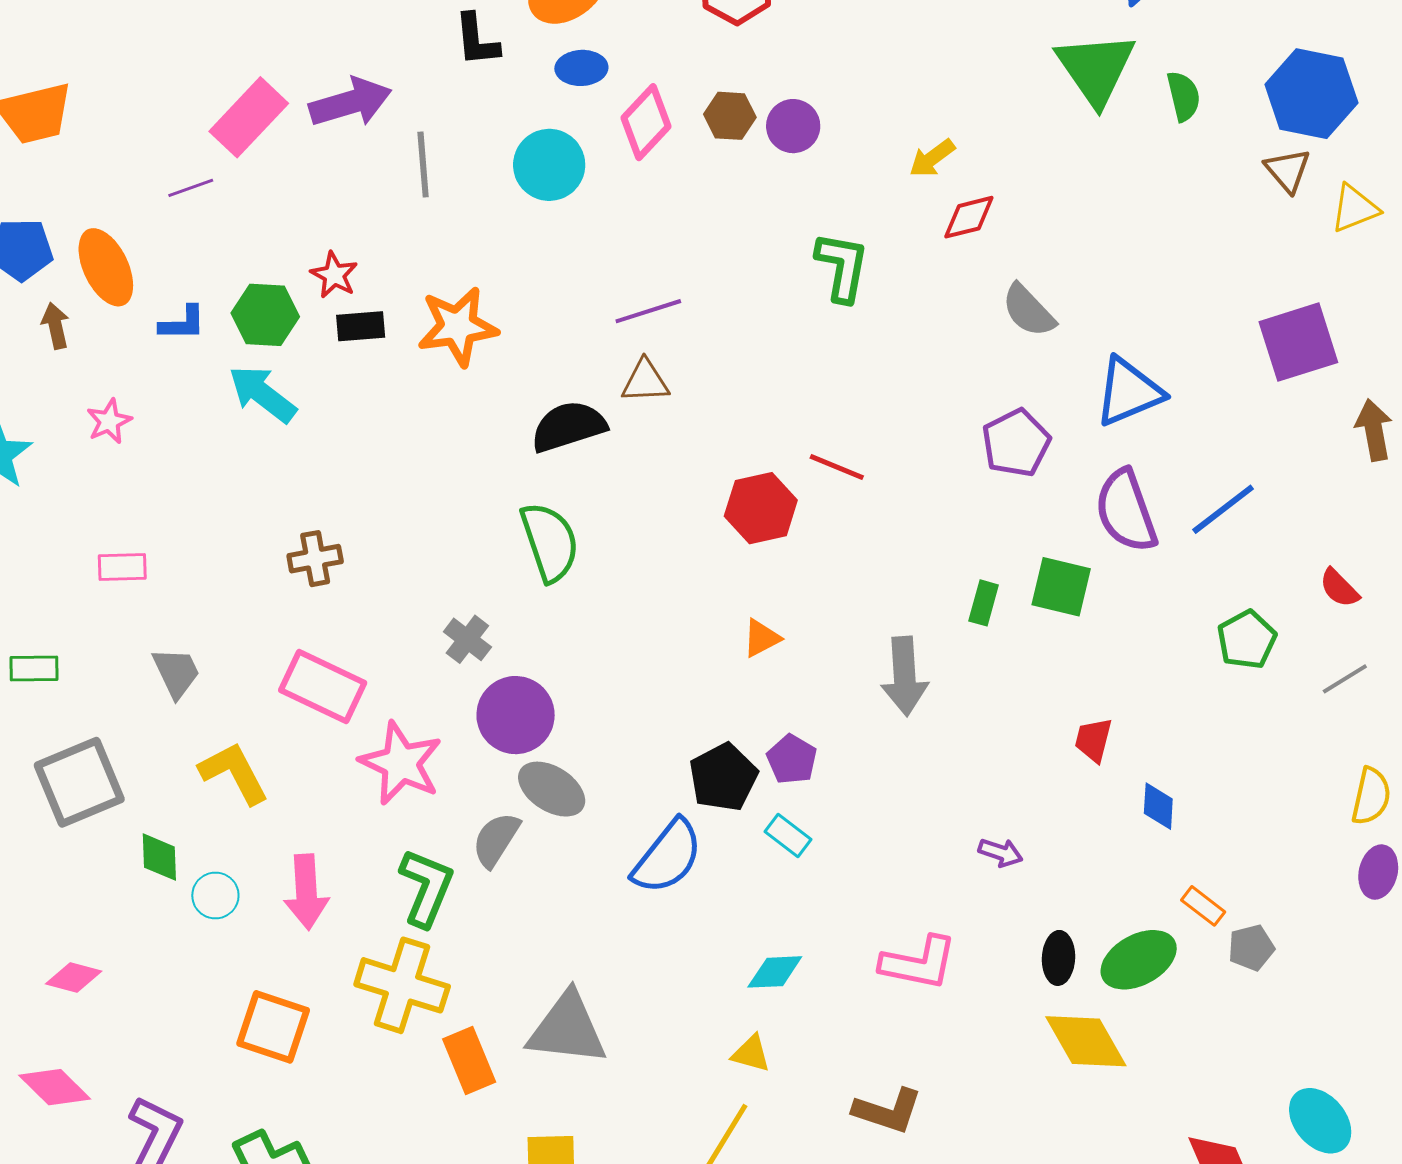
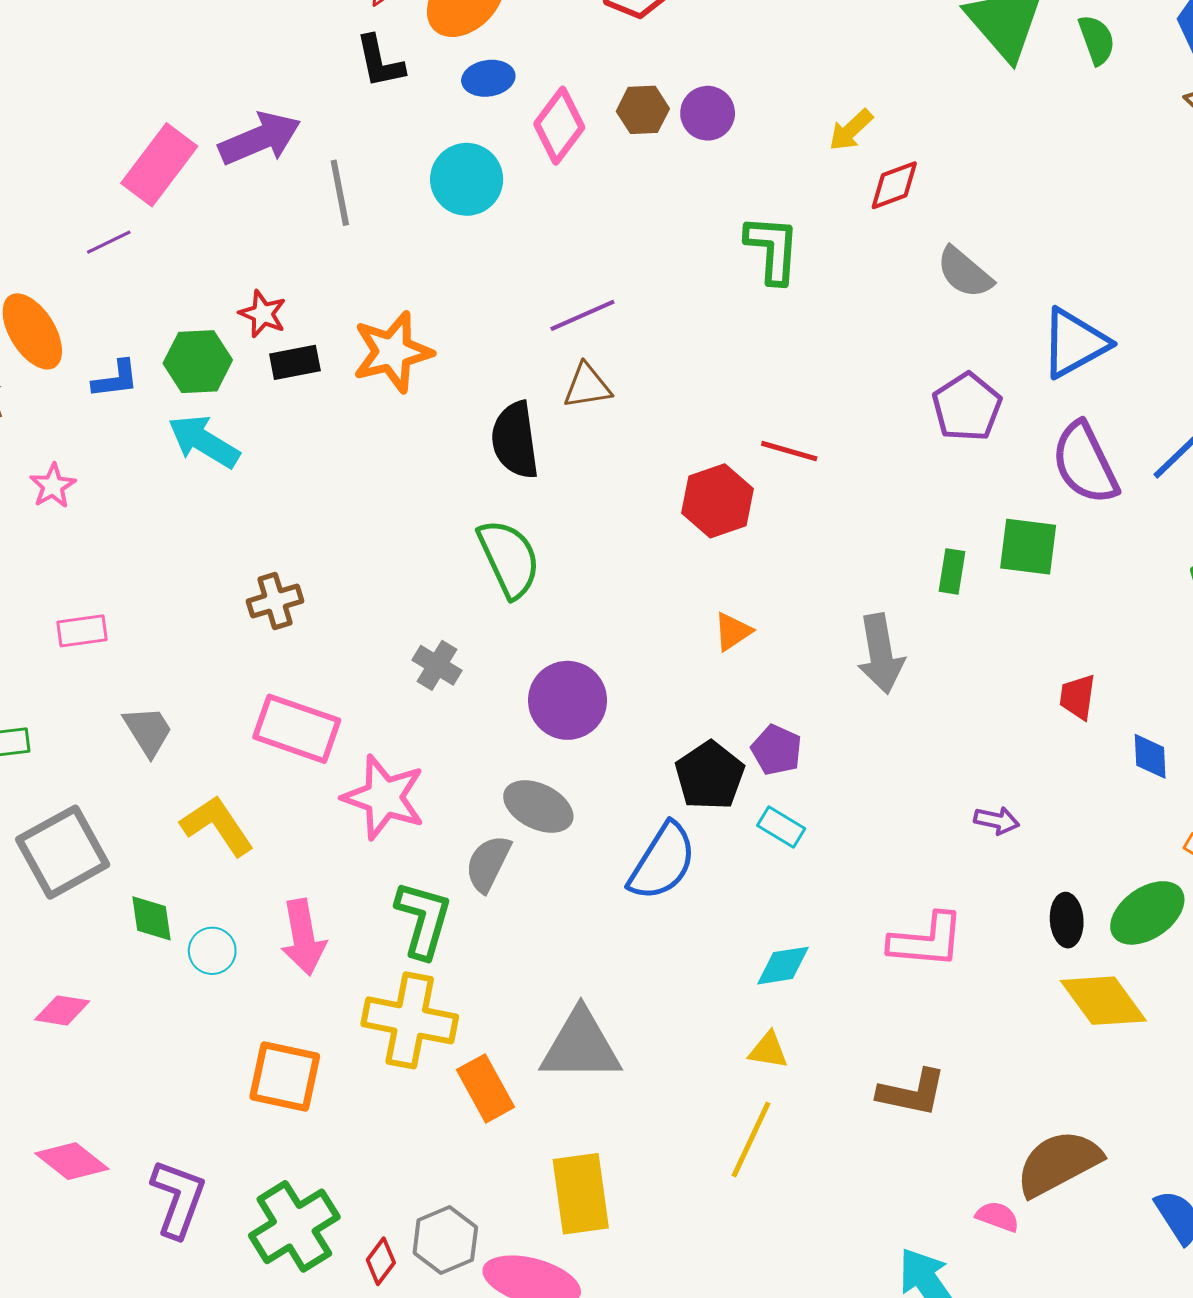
black semicircle: (568, 426) -> (515, 440), turned -74
purple circle: (516, 715) -> (567, 700), moved
pink diamond: (74, 977) -> (62, 1010), moved

